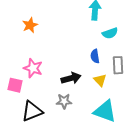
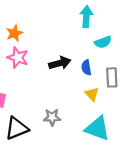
pink star: (33, 68) -> (18, 58), moved
black arrow: (71, 78) -> (60, 63), moved

